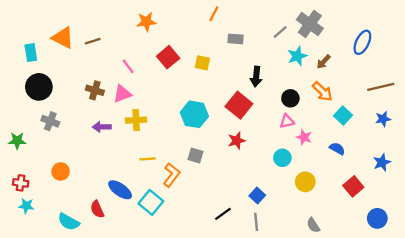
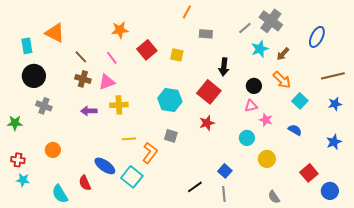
orange star: (146, 22) -> (120, 30), moved
brown line: (93, 41) -> (81, 57), moved, turned 64
red square: (353, 186) -> (309, 173), moved
cyan semicircle: (69, 222) -> (60, 194), turned 30

